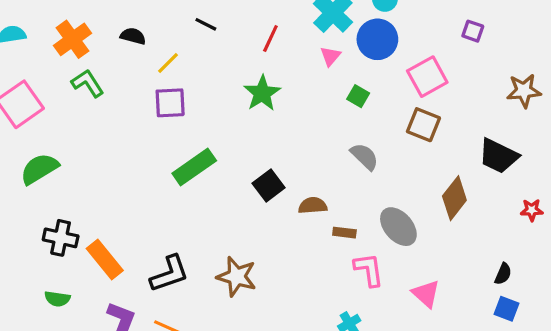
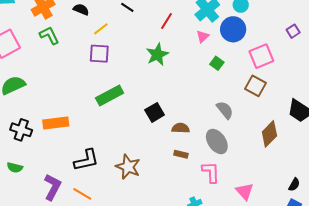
purple square: (473, 31) -> (293, 31), turned 32
gray semicircle: (364, 157) -> (225, 110), moved
gray ellipse: (398, 227) -> (217, 141), moved
brown rectangle: (344, 233) -> (181, 154), moved
orange rectangle: (105, 260) -> (56, 123), moved, turned -65

